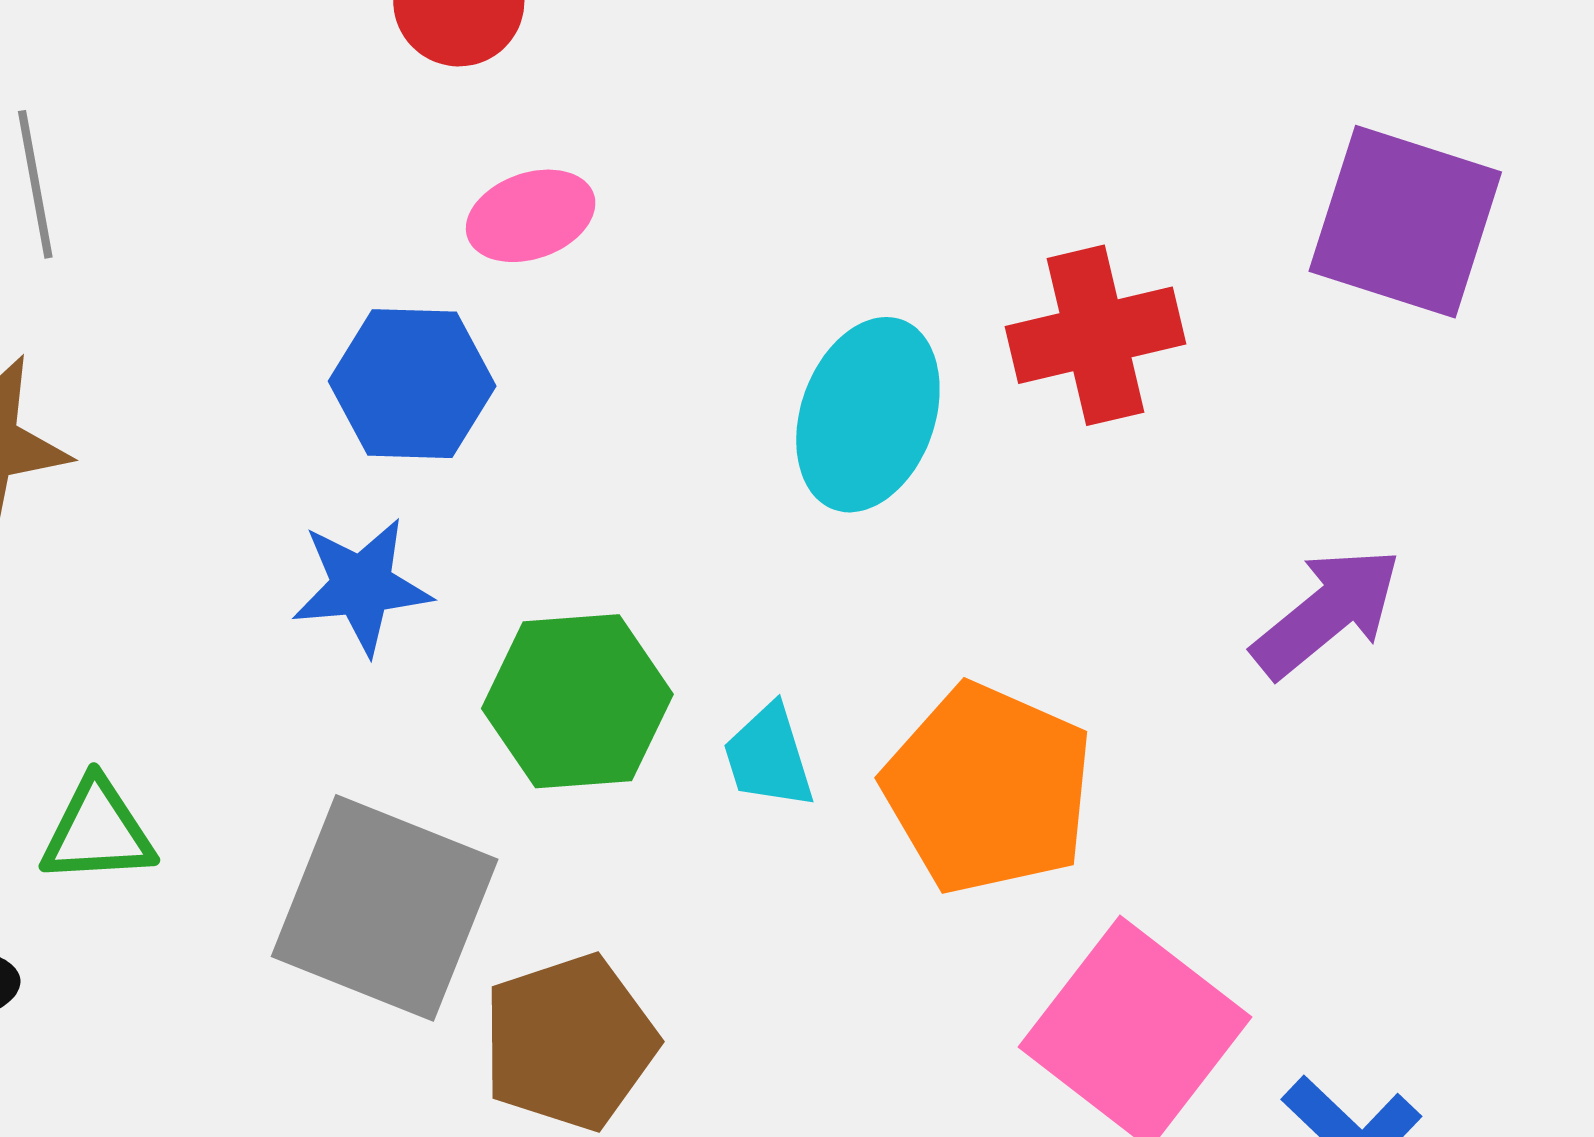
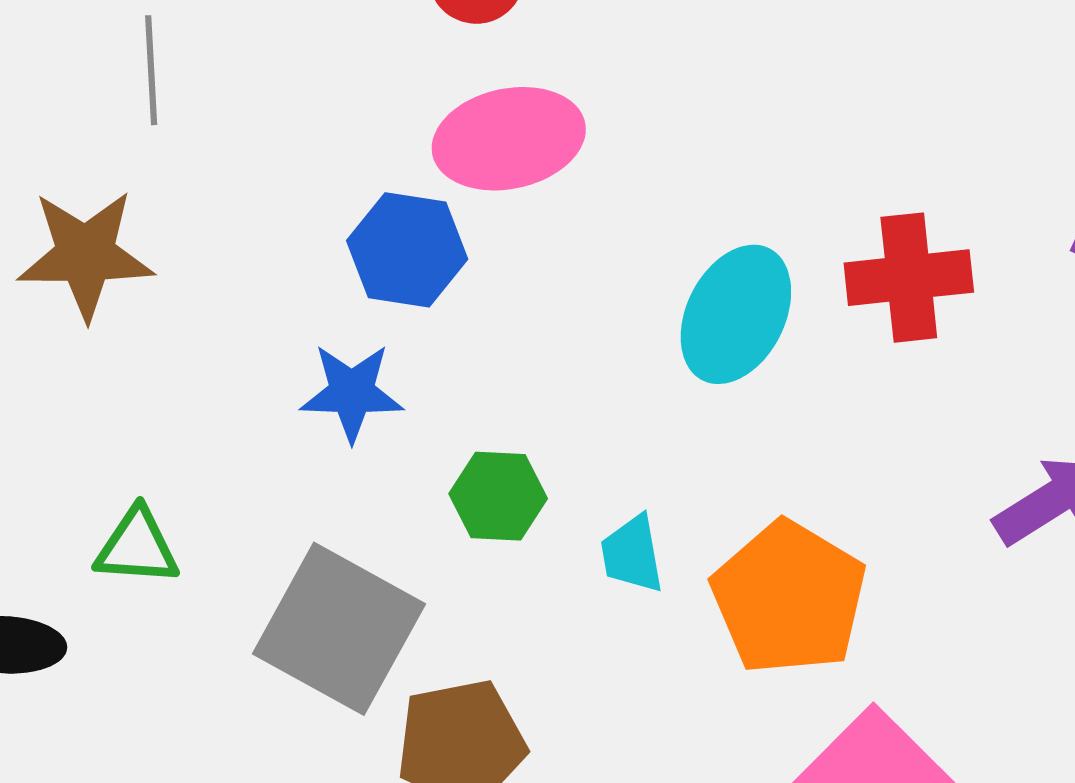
pink ellipse: (531, 216) -> (509, 139), size x1.6
green hexagon: (577, 701) -> (498, 496), size x0.7

